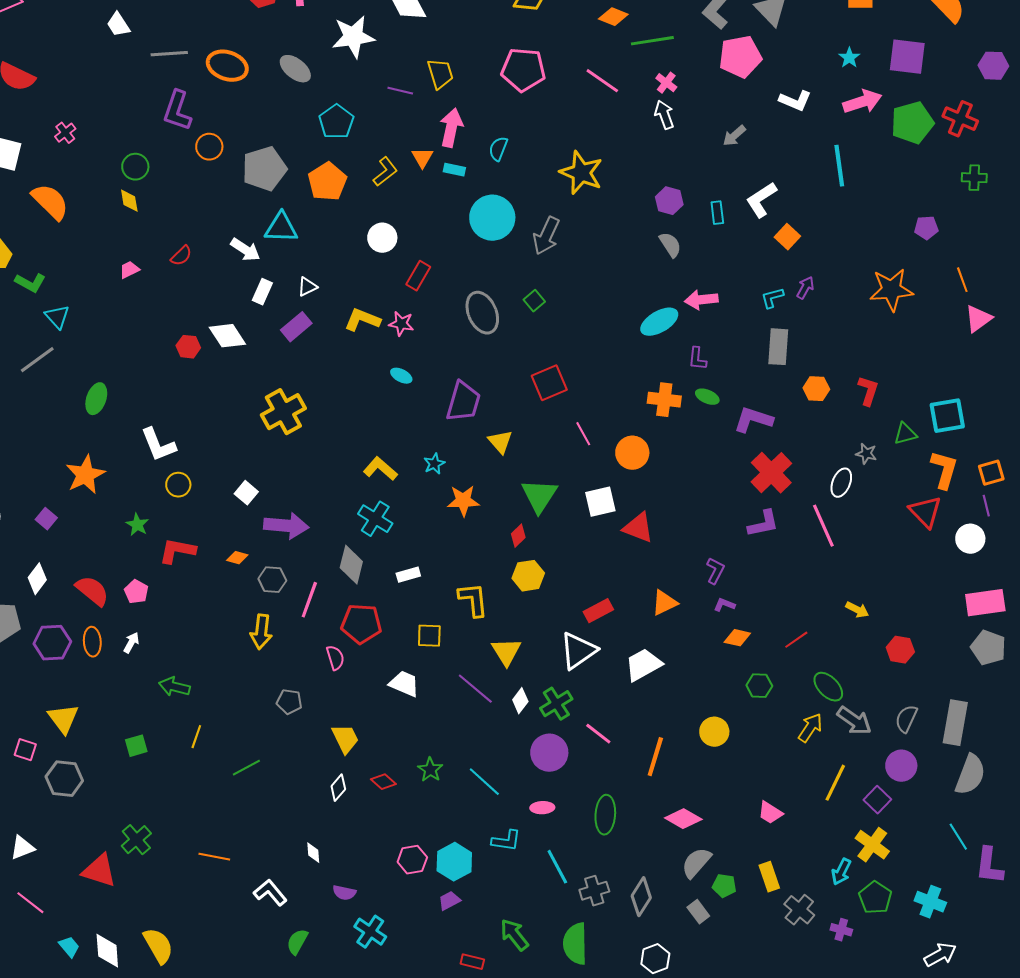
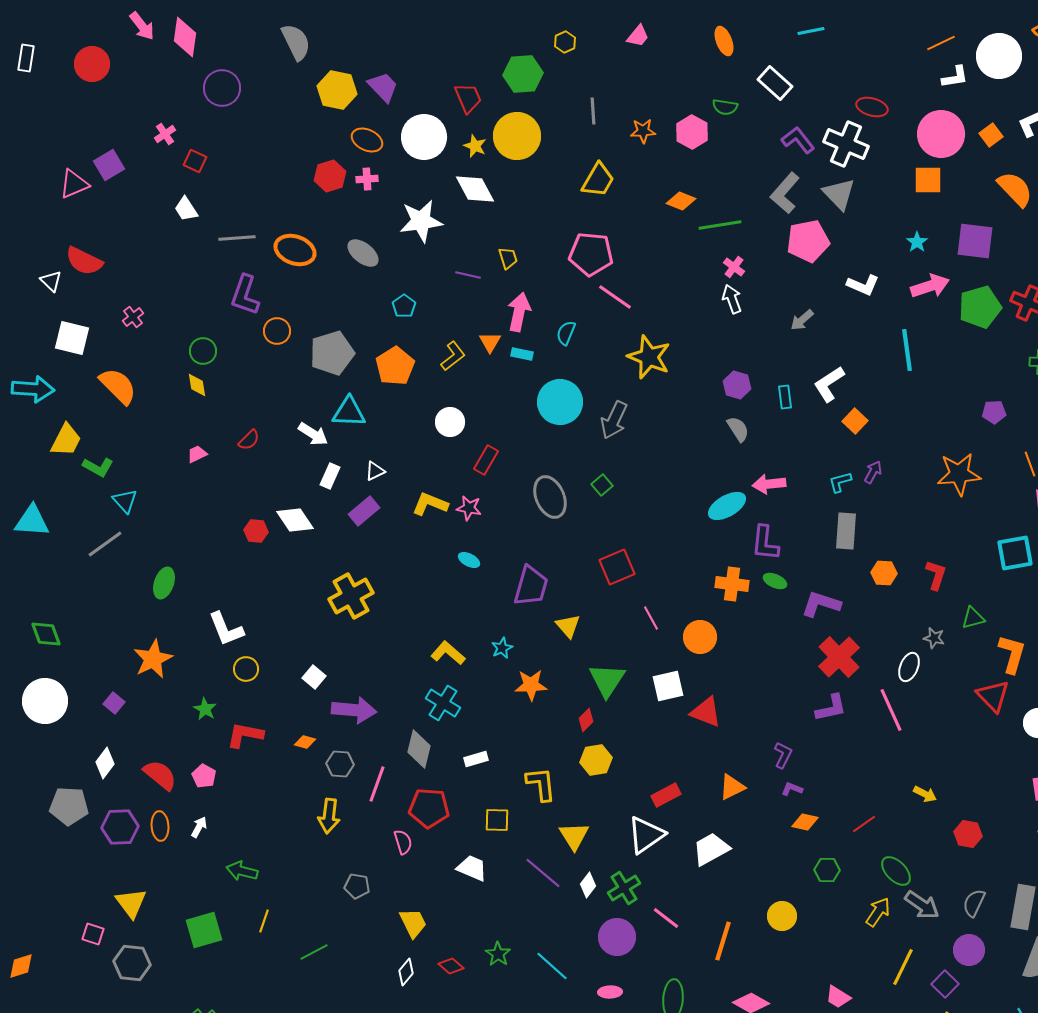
yellow trapezoid: (440, 74) -> (508, 258), size x0.7
pink line: (602, 81) -> (615, 297), moved
cyan pentagon: (336, 122) -> (404, 306), size x0.7
purple L-shape: (697, 359) -> (765, 543), size x1.5
cyan square: (947, 416) -> (1015, 553), moved
green square: (136, 746) -> (204, 930), size x1.6

